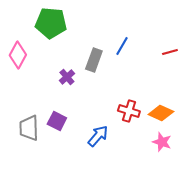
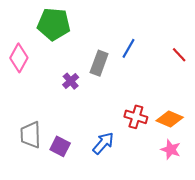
red line: (170, 52) -> (179, 55), turned 63
purple square: (57, 121) -> (60, 146), moved

